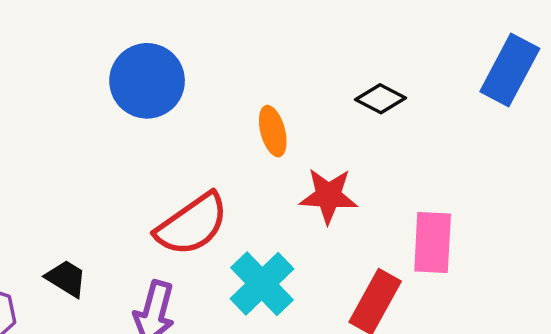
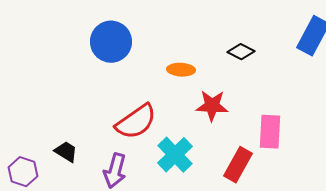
orange ellipse: (273, 131) -> (181, 70), turned -72

